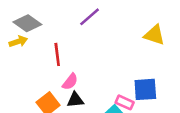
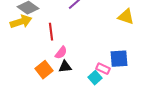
yellow arrow: (18, 41) -> (21, 22), size x1.5

